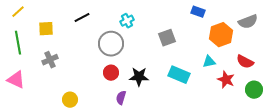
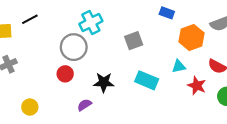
black line: (82, 18) -> (30, 19), moved
cyan cross: (127, 21) -> (91, 22), size x1.5
red circle: (111, 73) -> (65, 74), moved
purple semicircle: (121, 98) -> (84, 105), turned 40

